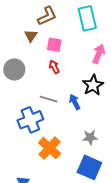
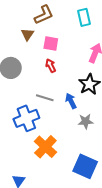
cyan rectangle: (87, 18) -> (84, 17), size x0.7
gray star: (90, 137) -> (86, 121), moved

